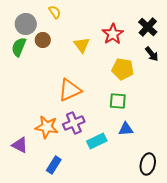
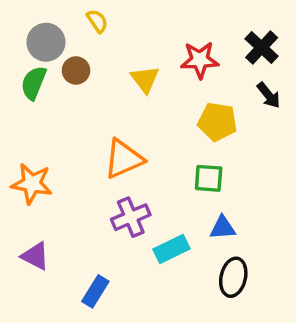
red star: (113, 34) -> (200, 60), turned 30
orange star: (47, 127) -> (32, 184), moved
black ellipse: (148, 164) -> (233, 277), moved

